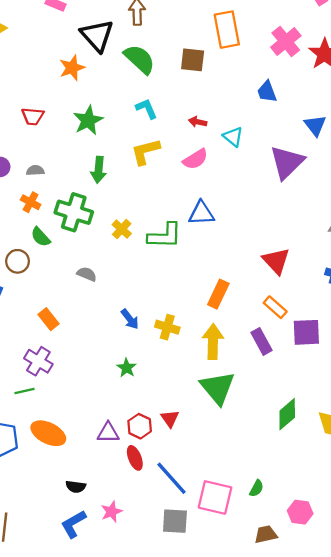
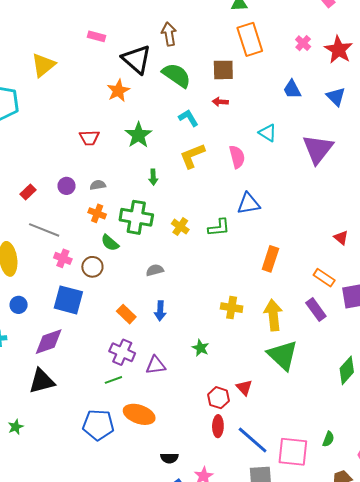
pink cross: (286, 41) -> (303, 43), size x0.6
red arrow: (198, 122) -> (220, 102), moved
blue triangle: (315, 125) -> (336, 97), moved
pink semicircle: (195, 159) -> (237, 157), turned -65
green arrow: (99, 170) -> (153, 177), size x0.7
green L-shape: (165, 236) -> (219, 228), size x0.7
red triangle: (276, 261) -> (341, 238), moved, size x0.6
gray semicircle: (87, 274) -> (155, 270), turned -30
orange rectangle: (218, 294) -> (270, 259), moved
blue arrow: (130, 319) -> (160, 311), moved, turned 48
purple triangle: (108, 433) -> (156, 365), moved
red ellipse: (135, 458) -> (218, 426), turned 30

